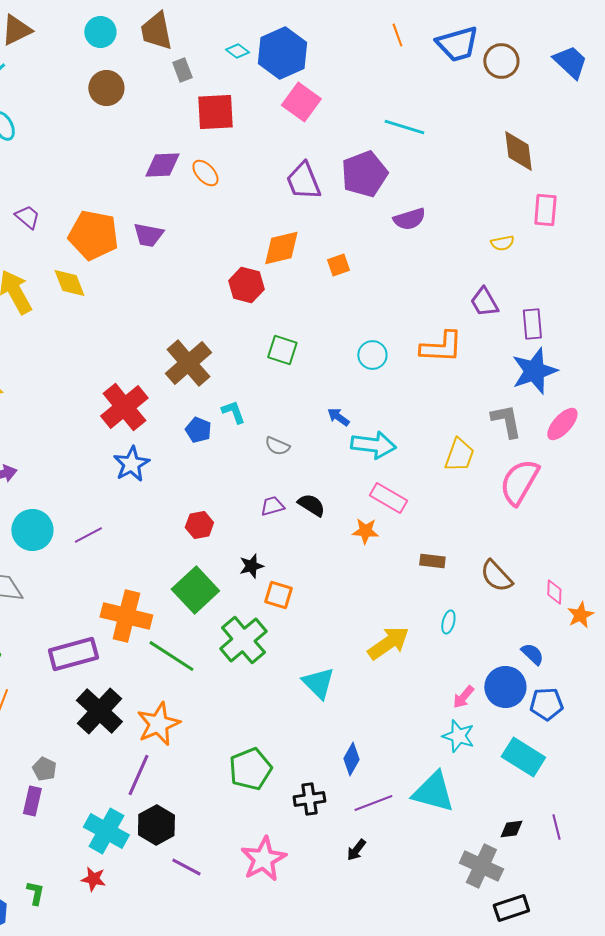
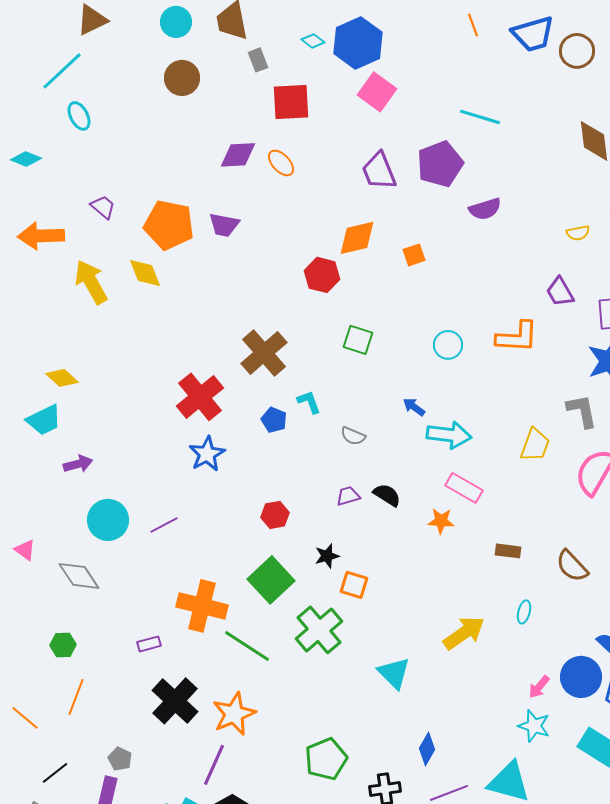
purple rectangle: (73, 654) -> (149, 644), size x0.5

